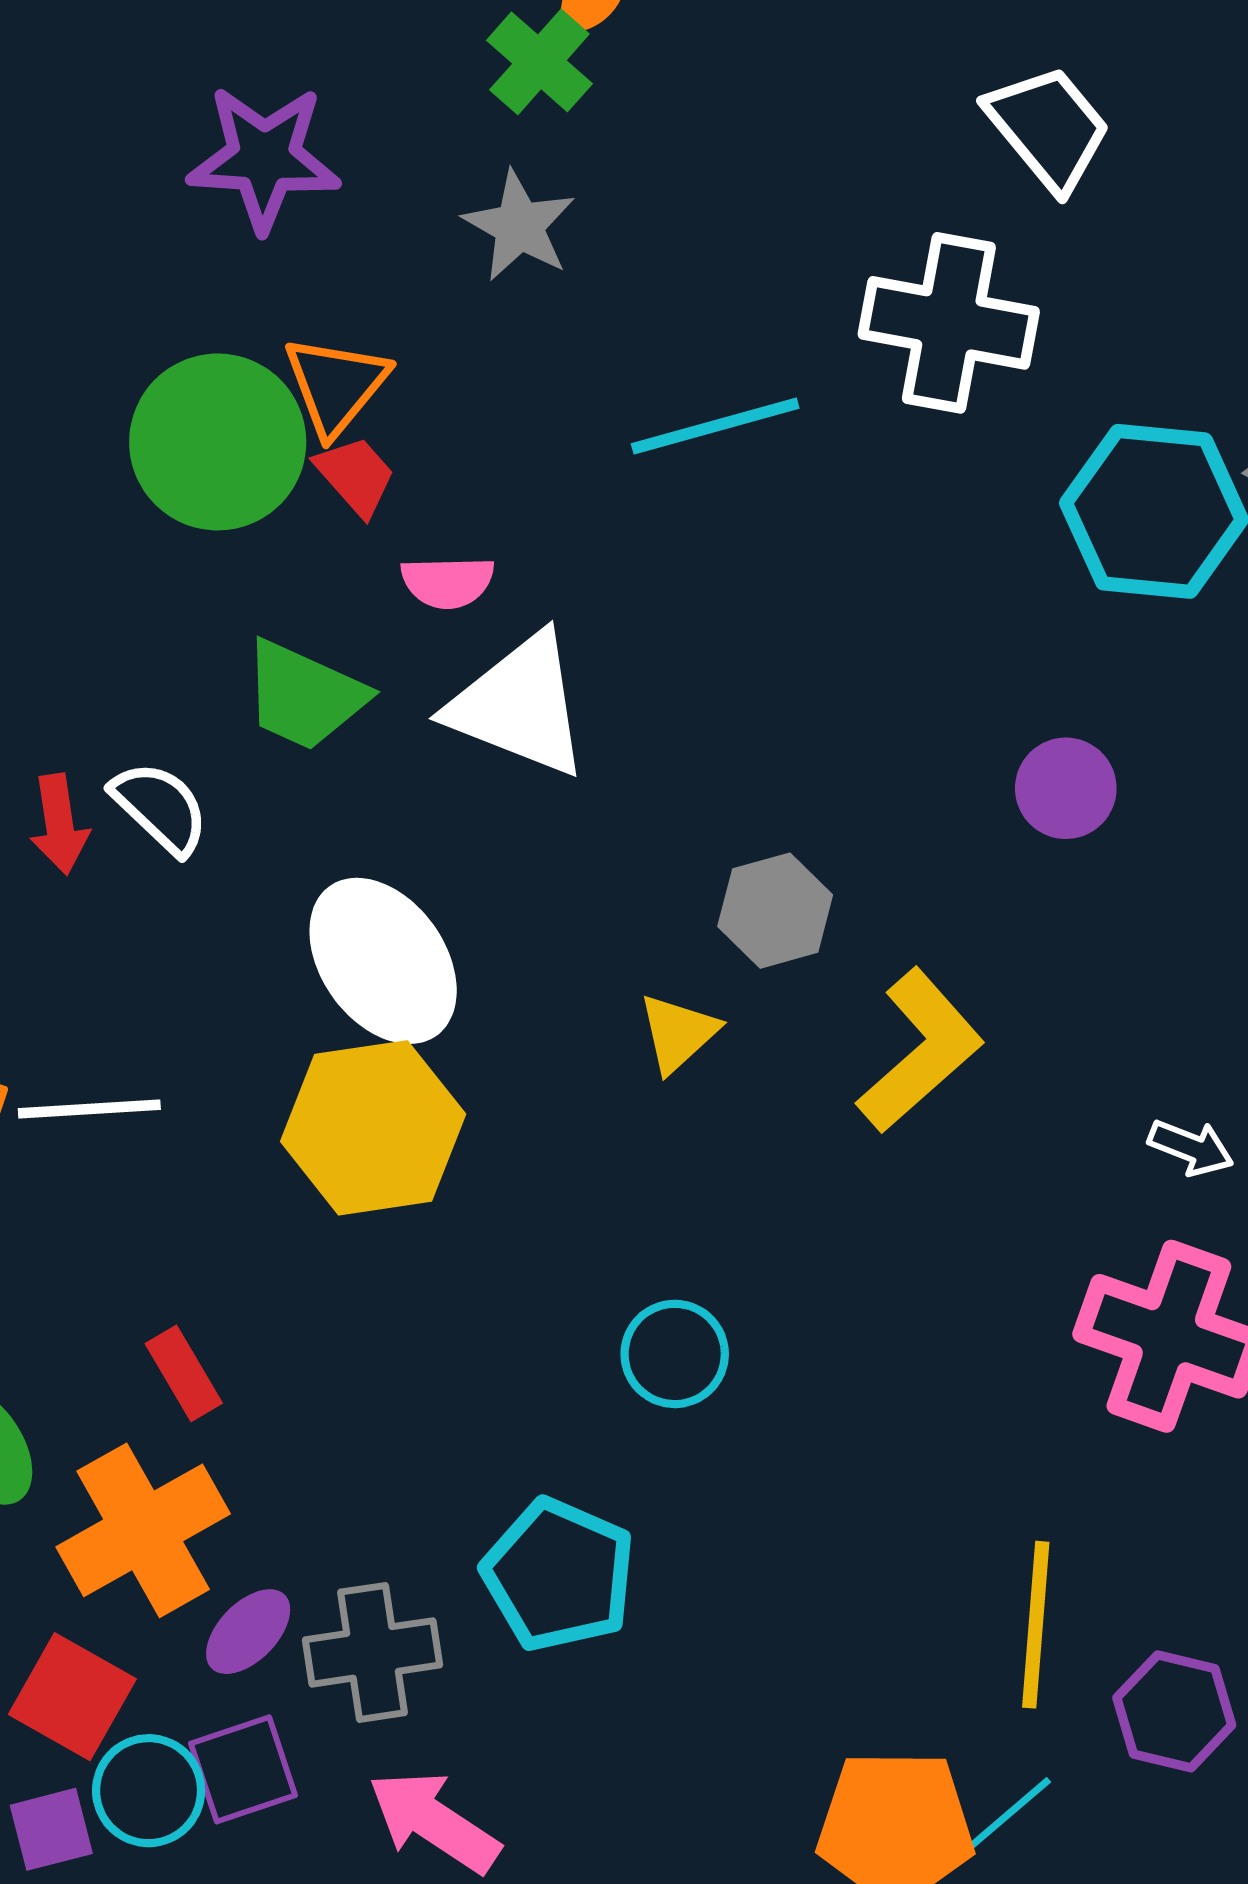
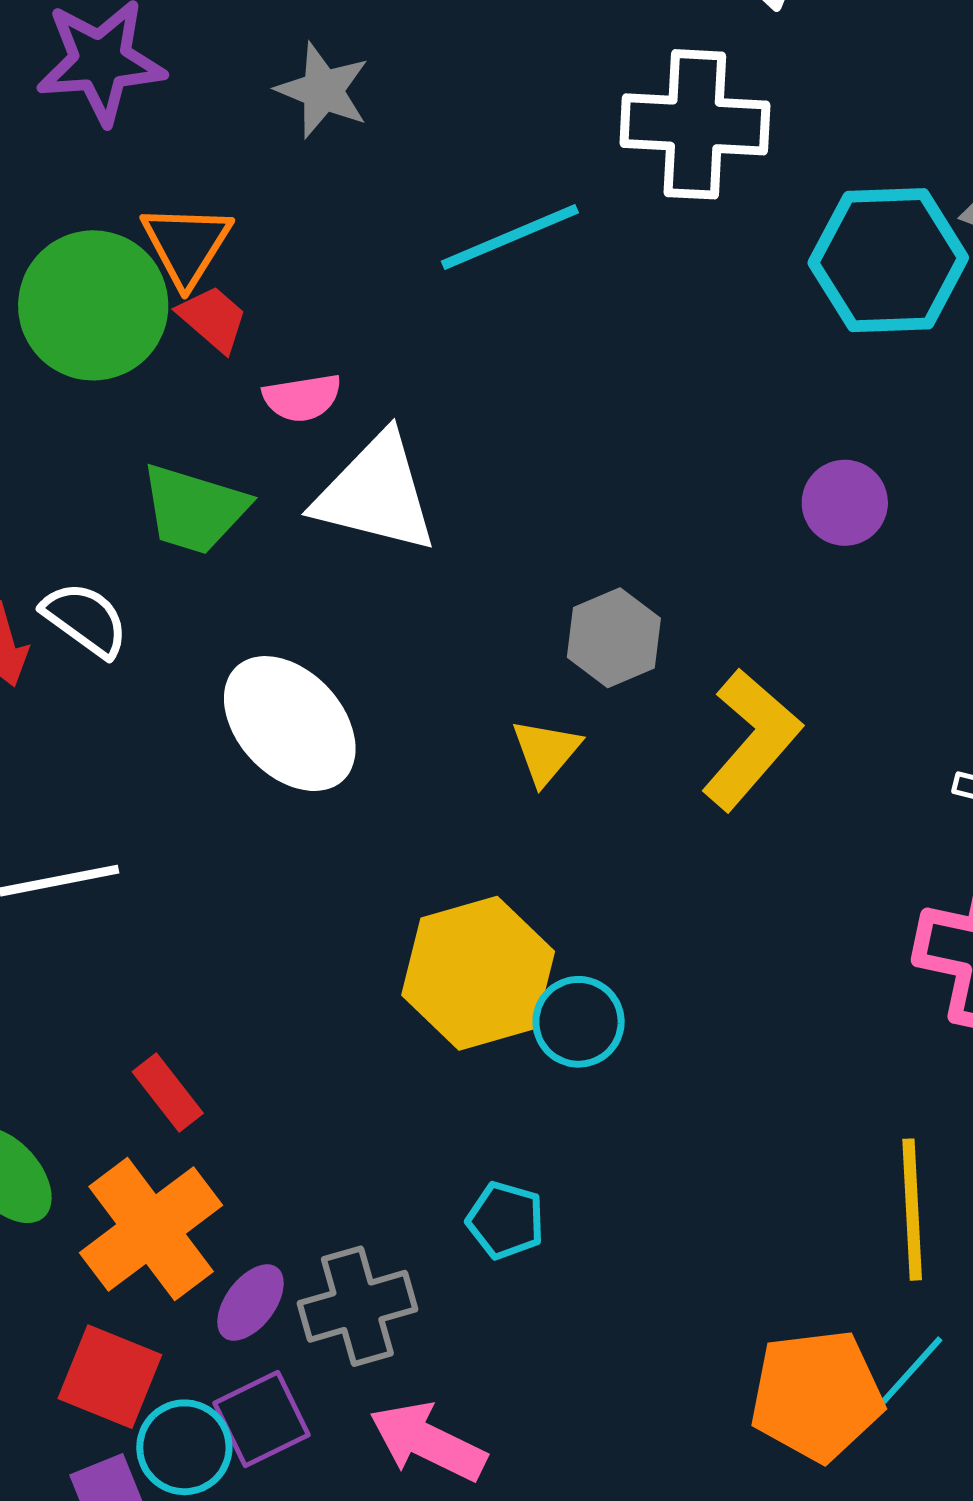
yellow hexagon: (373, 1128) -> (478, 973), moved
cyan pentagon: (559, 1575) -> (506, 1220), size x0.6

